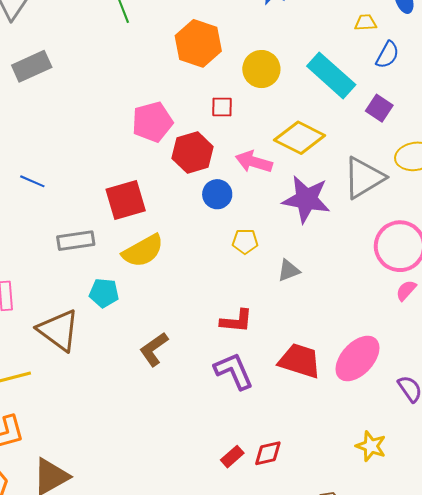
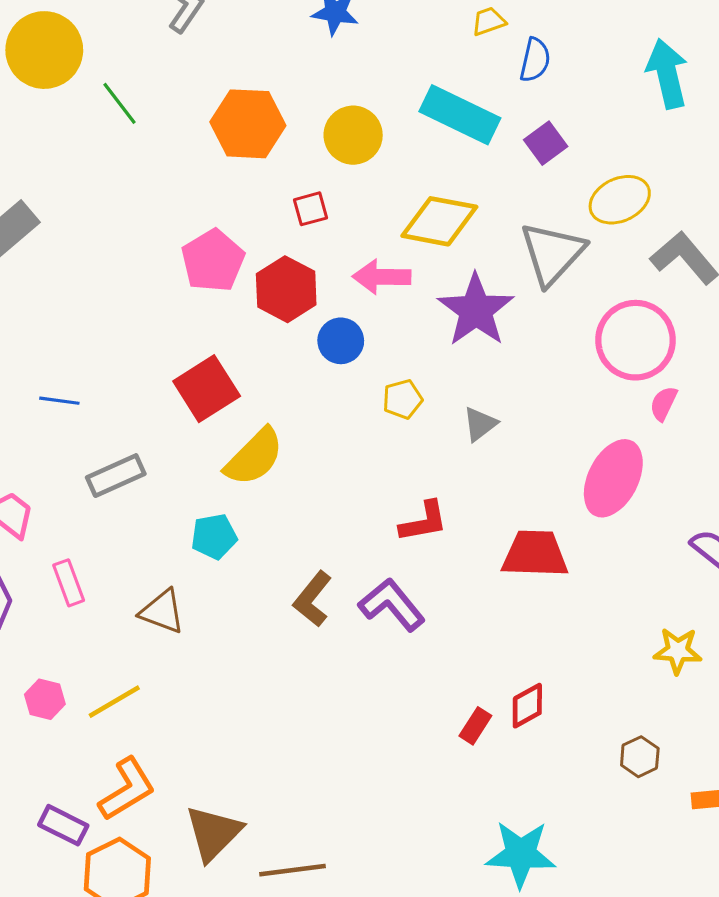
purple square: (379, 108) -> (546, 143), turned 36
purple star: (306, 199) -> (476, 310), turned -30
gray rectangle: (76, 241) -> (116, 476), moved
brown triangle: (59, 330) -> (162, 612), size x0.7
pink ellipse: (357, 358) -> (613, 478), moved
purple L-shape: (234, 371) -> (392, 605), moved

